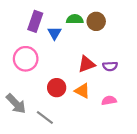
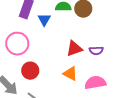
red circle: (57, 88) -> (30, 71), moved
pink semicircle: (109, 100) -> (95, 83), size x1.5

